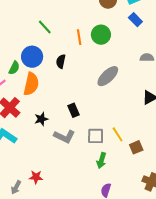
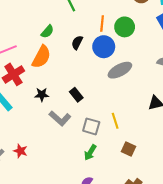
blue circle: (32, 57) -> (104, 47), moved
green semicircle: (14, 68) -> (47, 32), moved
black rectangle: (73, 110) -> (76, 95), turned -32
yellow line: (118, 134) -> (115, 121), moved
brown square: (136, 147) -> (129, 149), turned 32

